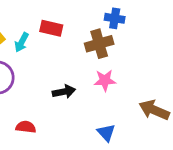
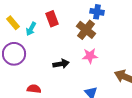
red rectangle: (51, 28) -> (52, 19), turned 56
brown cross: (99, 44) -> (86, 30), turned -36

